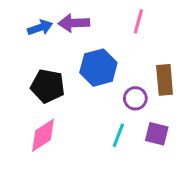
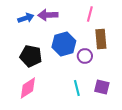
brown rectangle: (165, 80) -> (101, 39), moved
purple circle: (135, 98) -> (85, 56), moved
cyan line: (118, 135) -> (77, 88), turned -35

